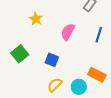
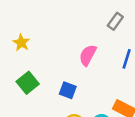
yellow star: (36, 19) -> (21, 43), moved

